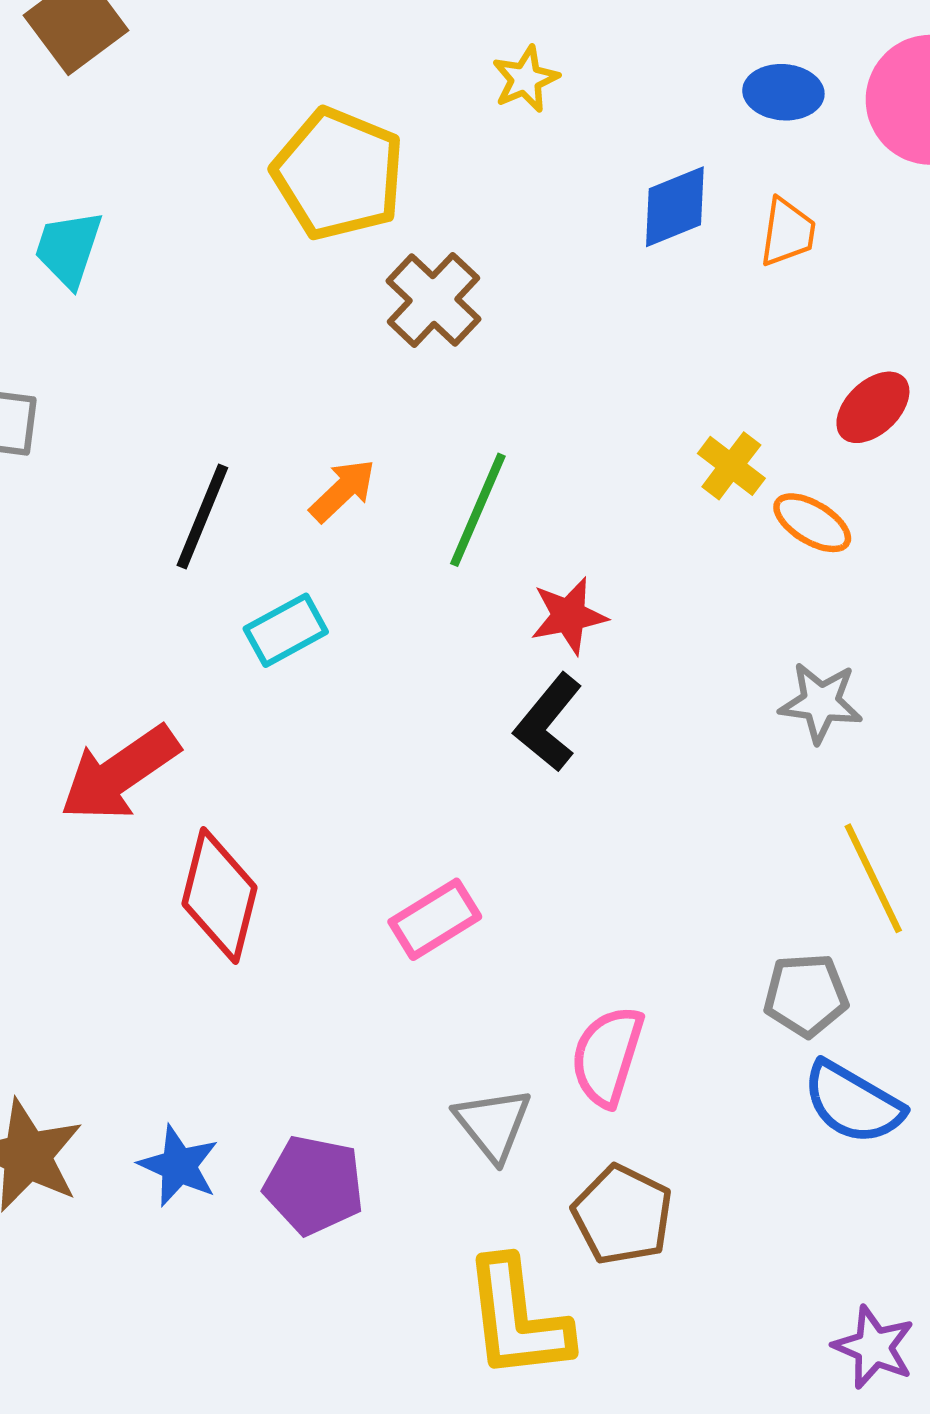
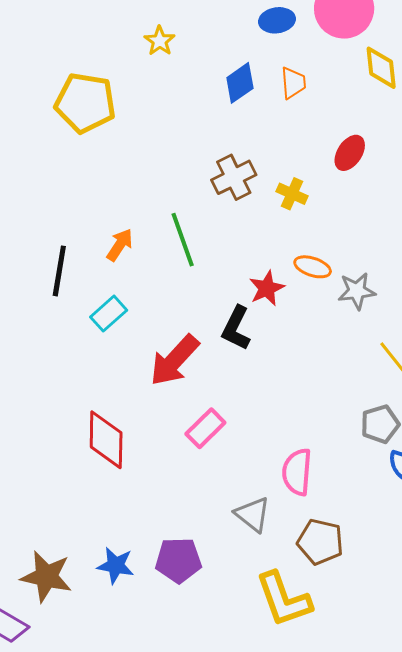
brown cross: (433, 300) -> (234, 177), moved, turned 33
green line: (478, 510) -> (183, 240), turned -30
orange ellipse: (812, 523) -> (313, 267), moved
red star: (569, 616) -> (267, 288), moved
red arrow: (120, 773) -> (174, 360), moved

